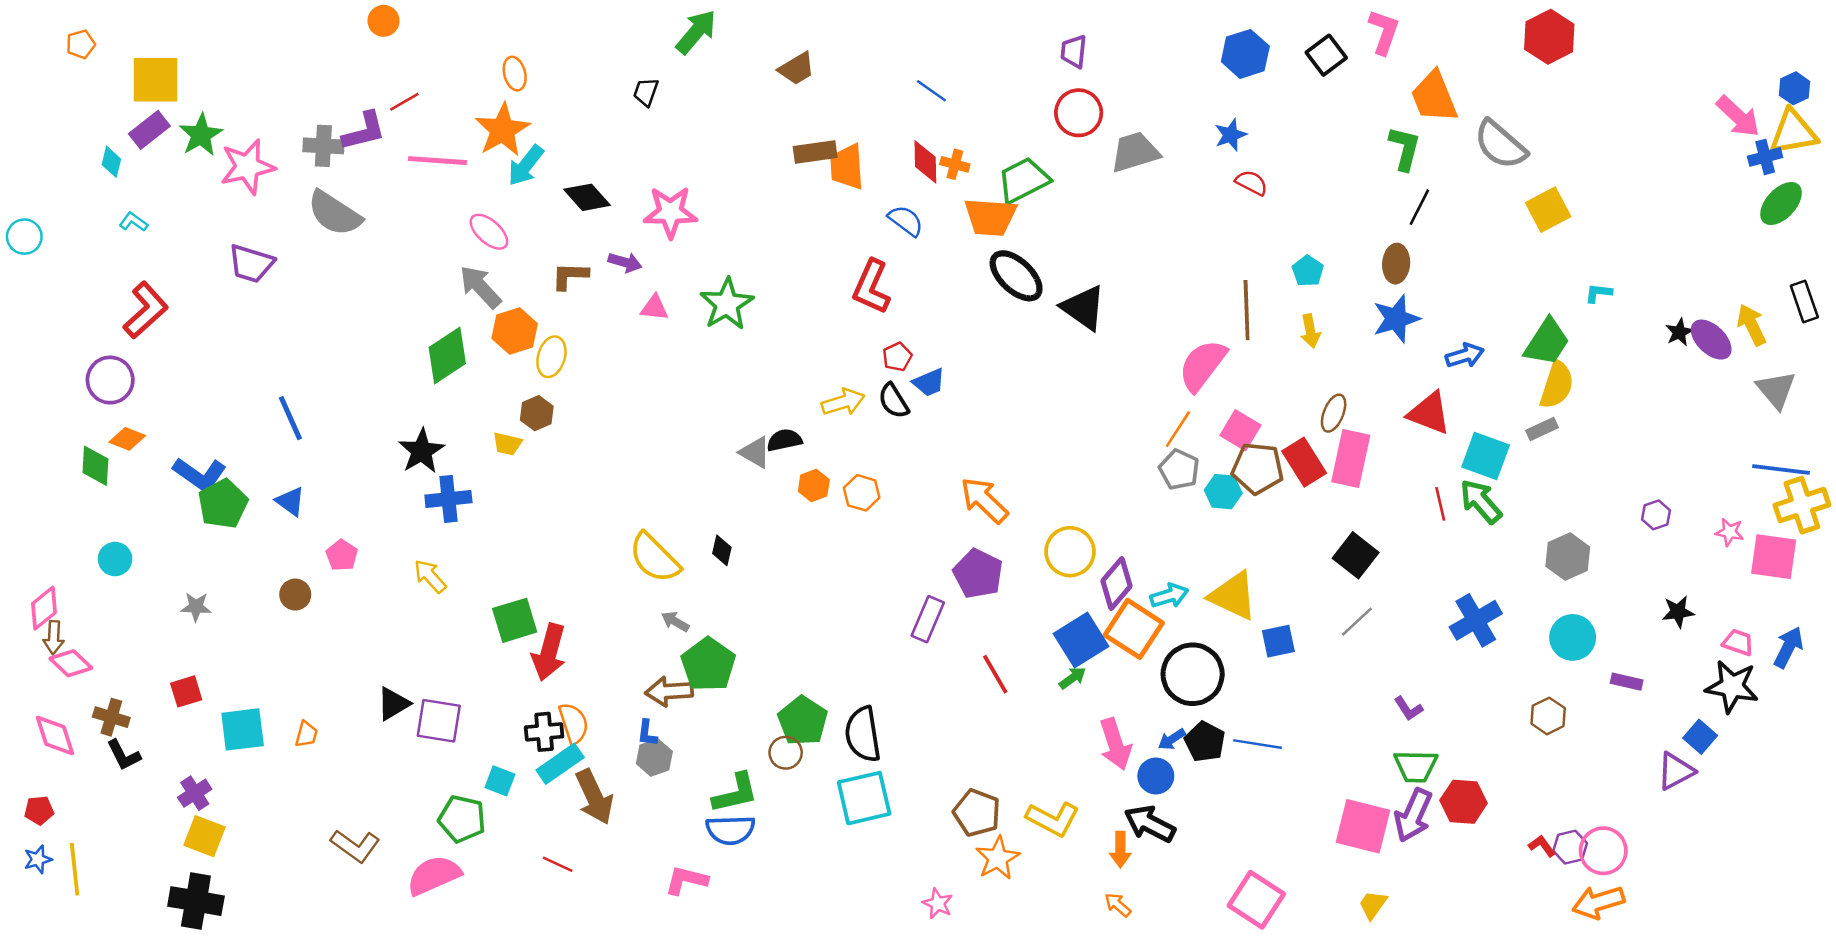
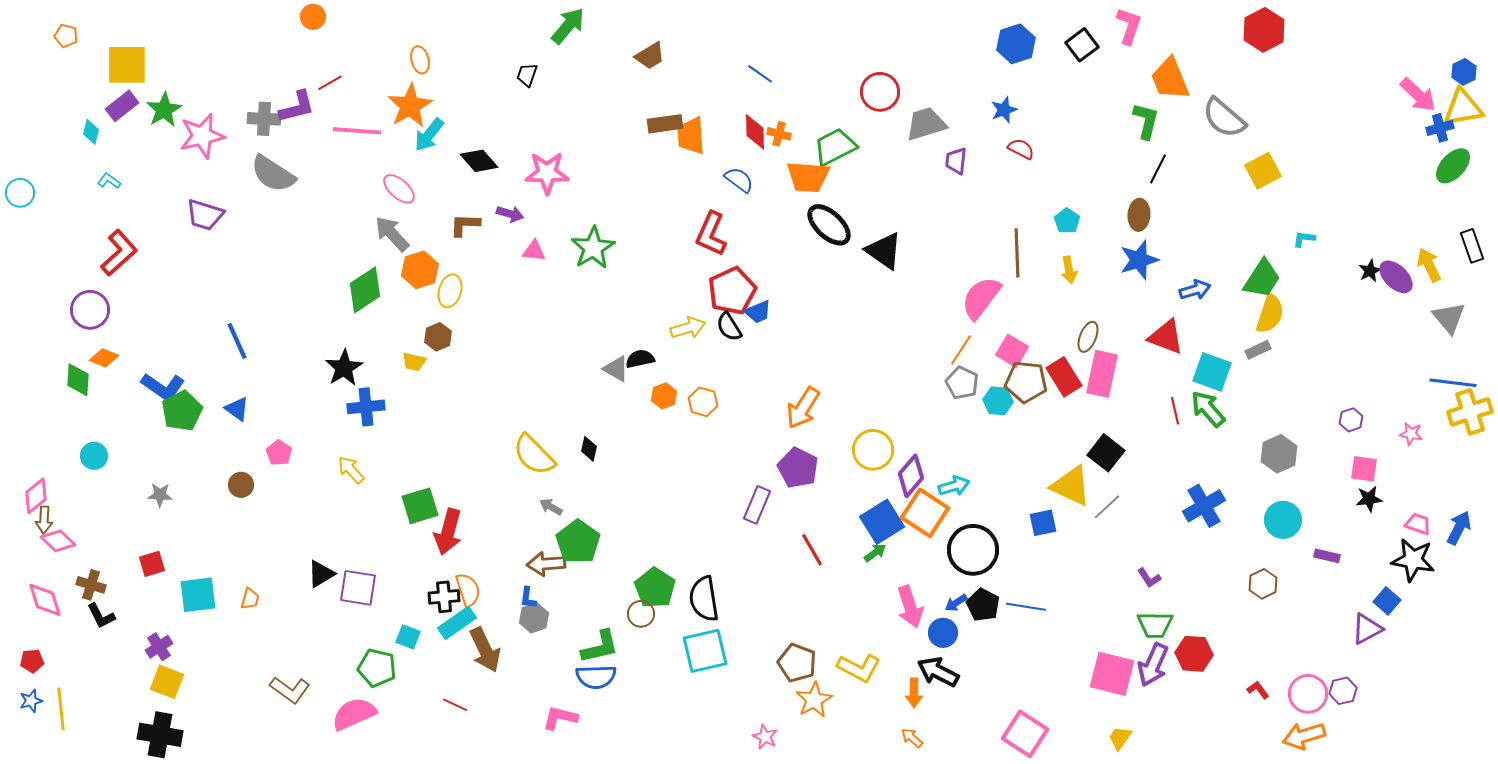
orange pentagon: (81, 44) -> (66, 36), turned 30
purple trapezoid: (1074, 51) -> (956, 161), moved
red pentagon: (897, 357) -> (732, 291), size x2.0
orange arrow: (984, 500) -> (803, 408), turned -102
pink square: (1774, 557) -> (1364, 469), moved, size x0.7
yellow triangle: (1233, 596) -> (1071, 486), moved
purple hexagon: (1570, 847) -> (1343, 691), moved

